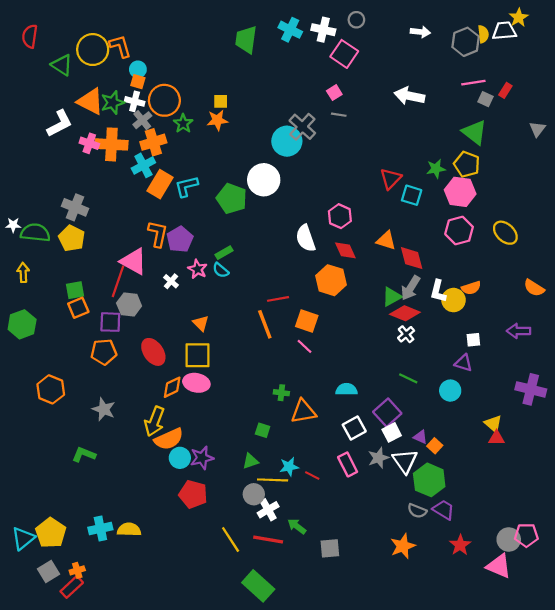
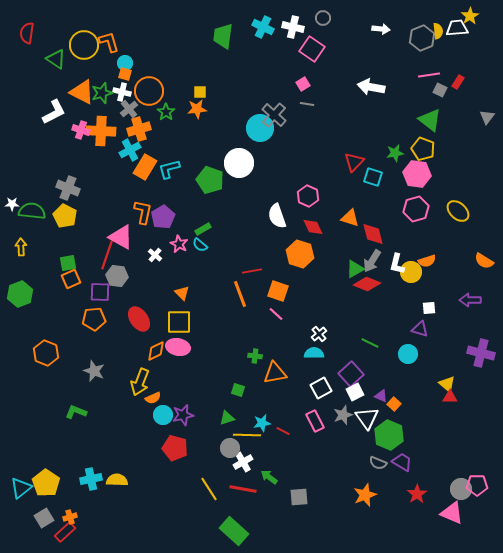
white cross: (406, 334) -> (319, 334), moved
orange semicircle: (169, 439) -> (153, 398), size x0.6

